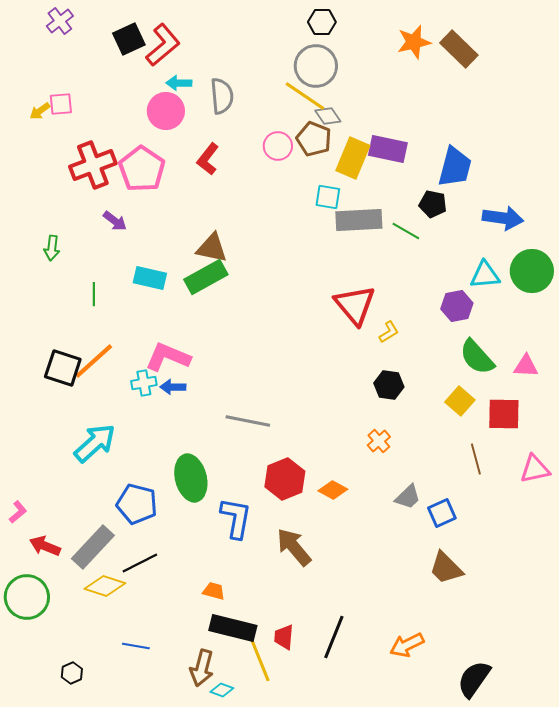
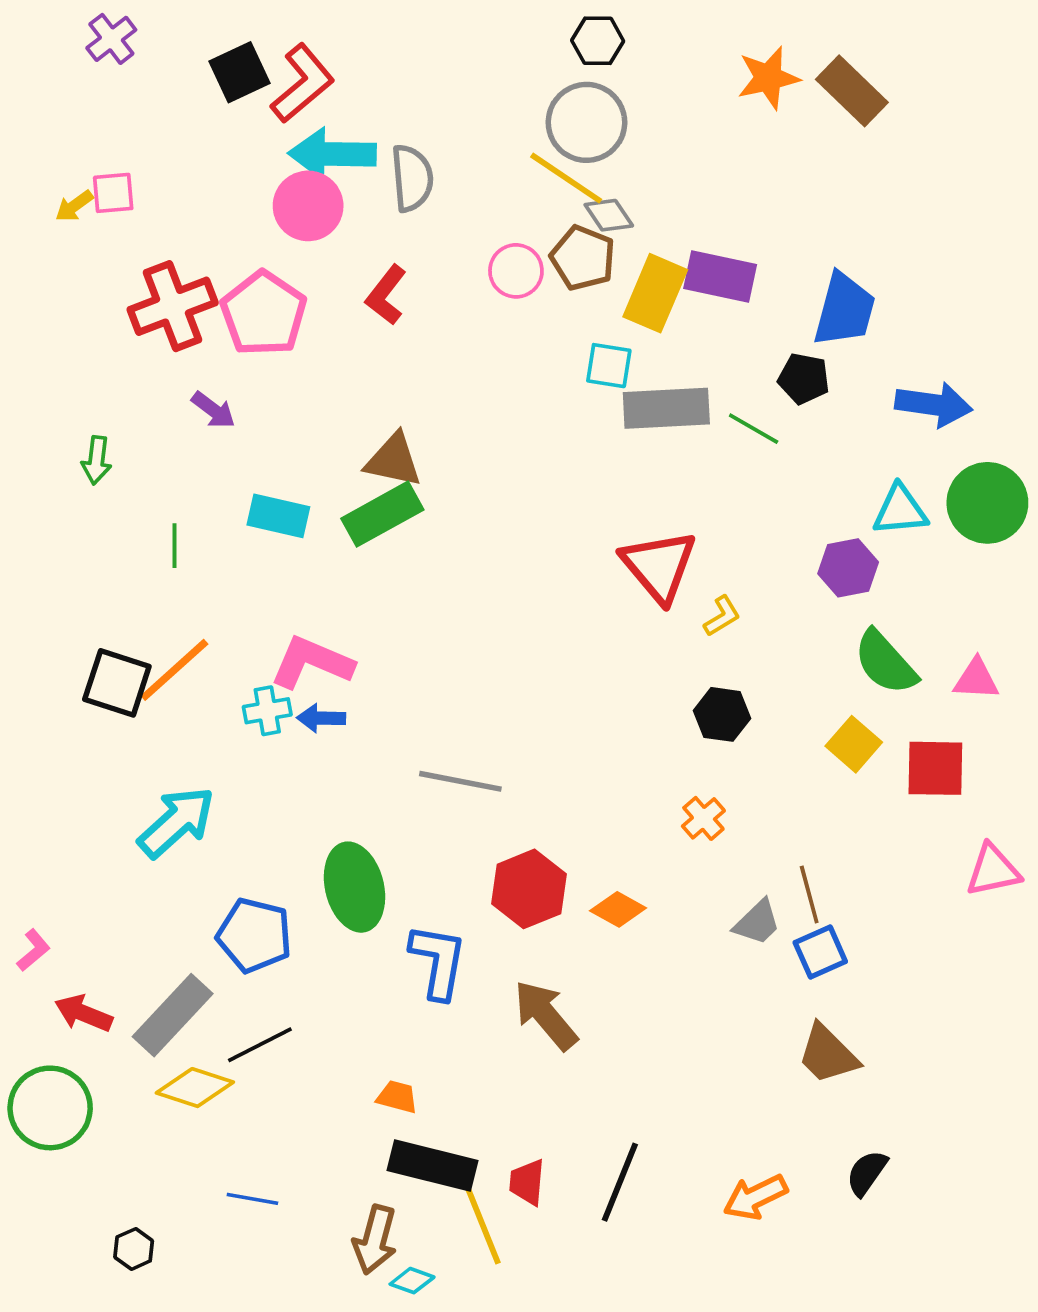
cyan arrow: (179, 83) -> (332, 154), size x1.8
brown line: (476, 459) -> (809, 894), moved
black semicircle: (474, 679) -> (867, 1173), moved, size x0.7

